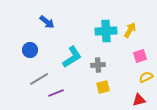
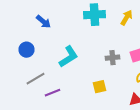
yellow arrow: (130, 30) -> (126, 18), moved
cyan cross: (106, 31) -> (94, 15), moved
gray cross: (98, 65) -> (112, 58), moved

